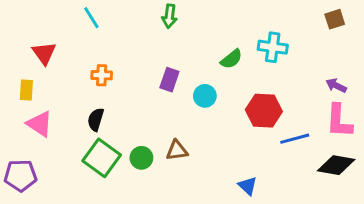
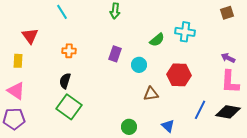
pink triangle: (40, 124) -> (16, 91), moved
blue line: (295, 139) -> (200, 110), moved, turned -48
brown triangle: (177, 150) -> (151, 94), moved
green circle: (141, 158) -> (129, 127), moved

